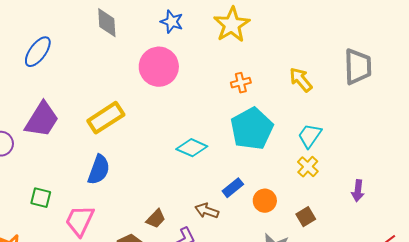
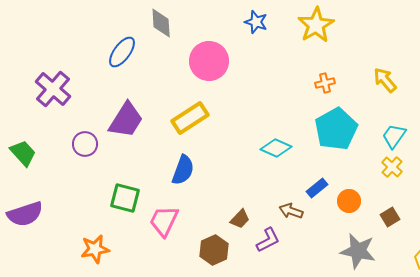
gray diamond: (107, 23) -> (161, 23), moved
pink circle: (159, 67) -> (209, 61), moved
green square: (41, 198) -> (125, 198), size x1.4

